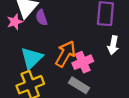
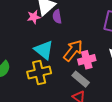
cyan triangle: (32, 58) -> (44, 50), turned -45

